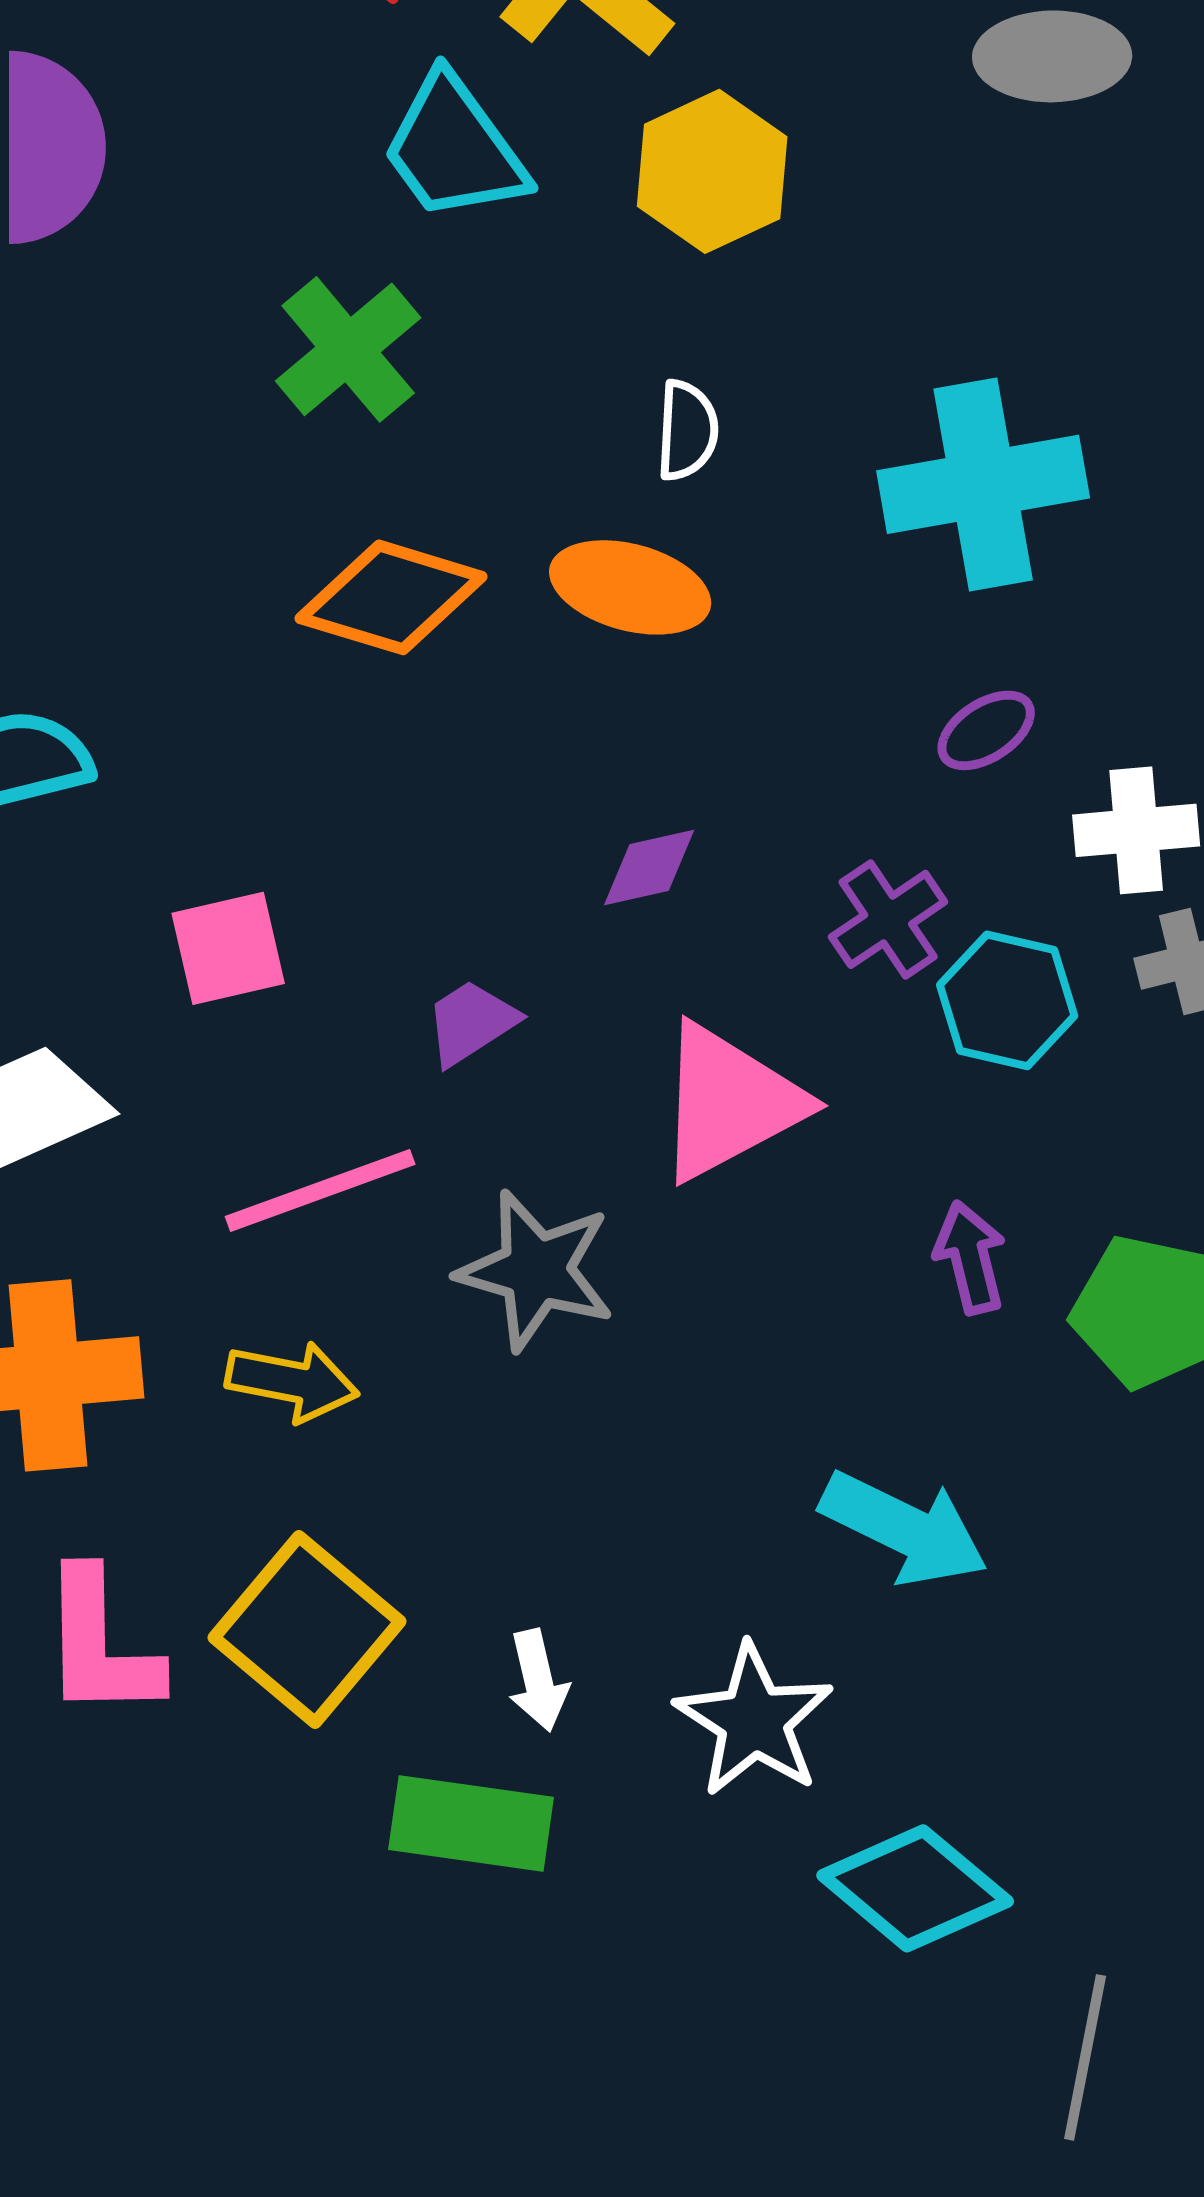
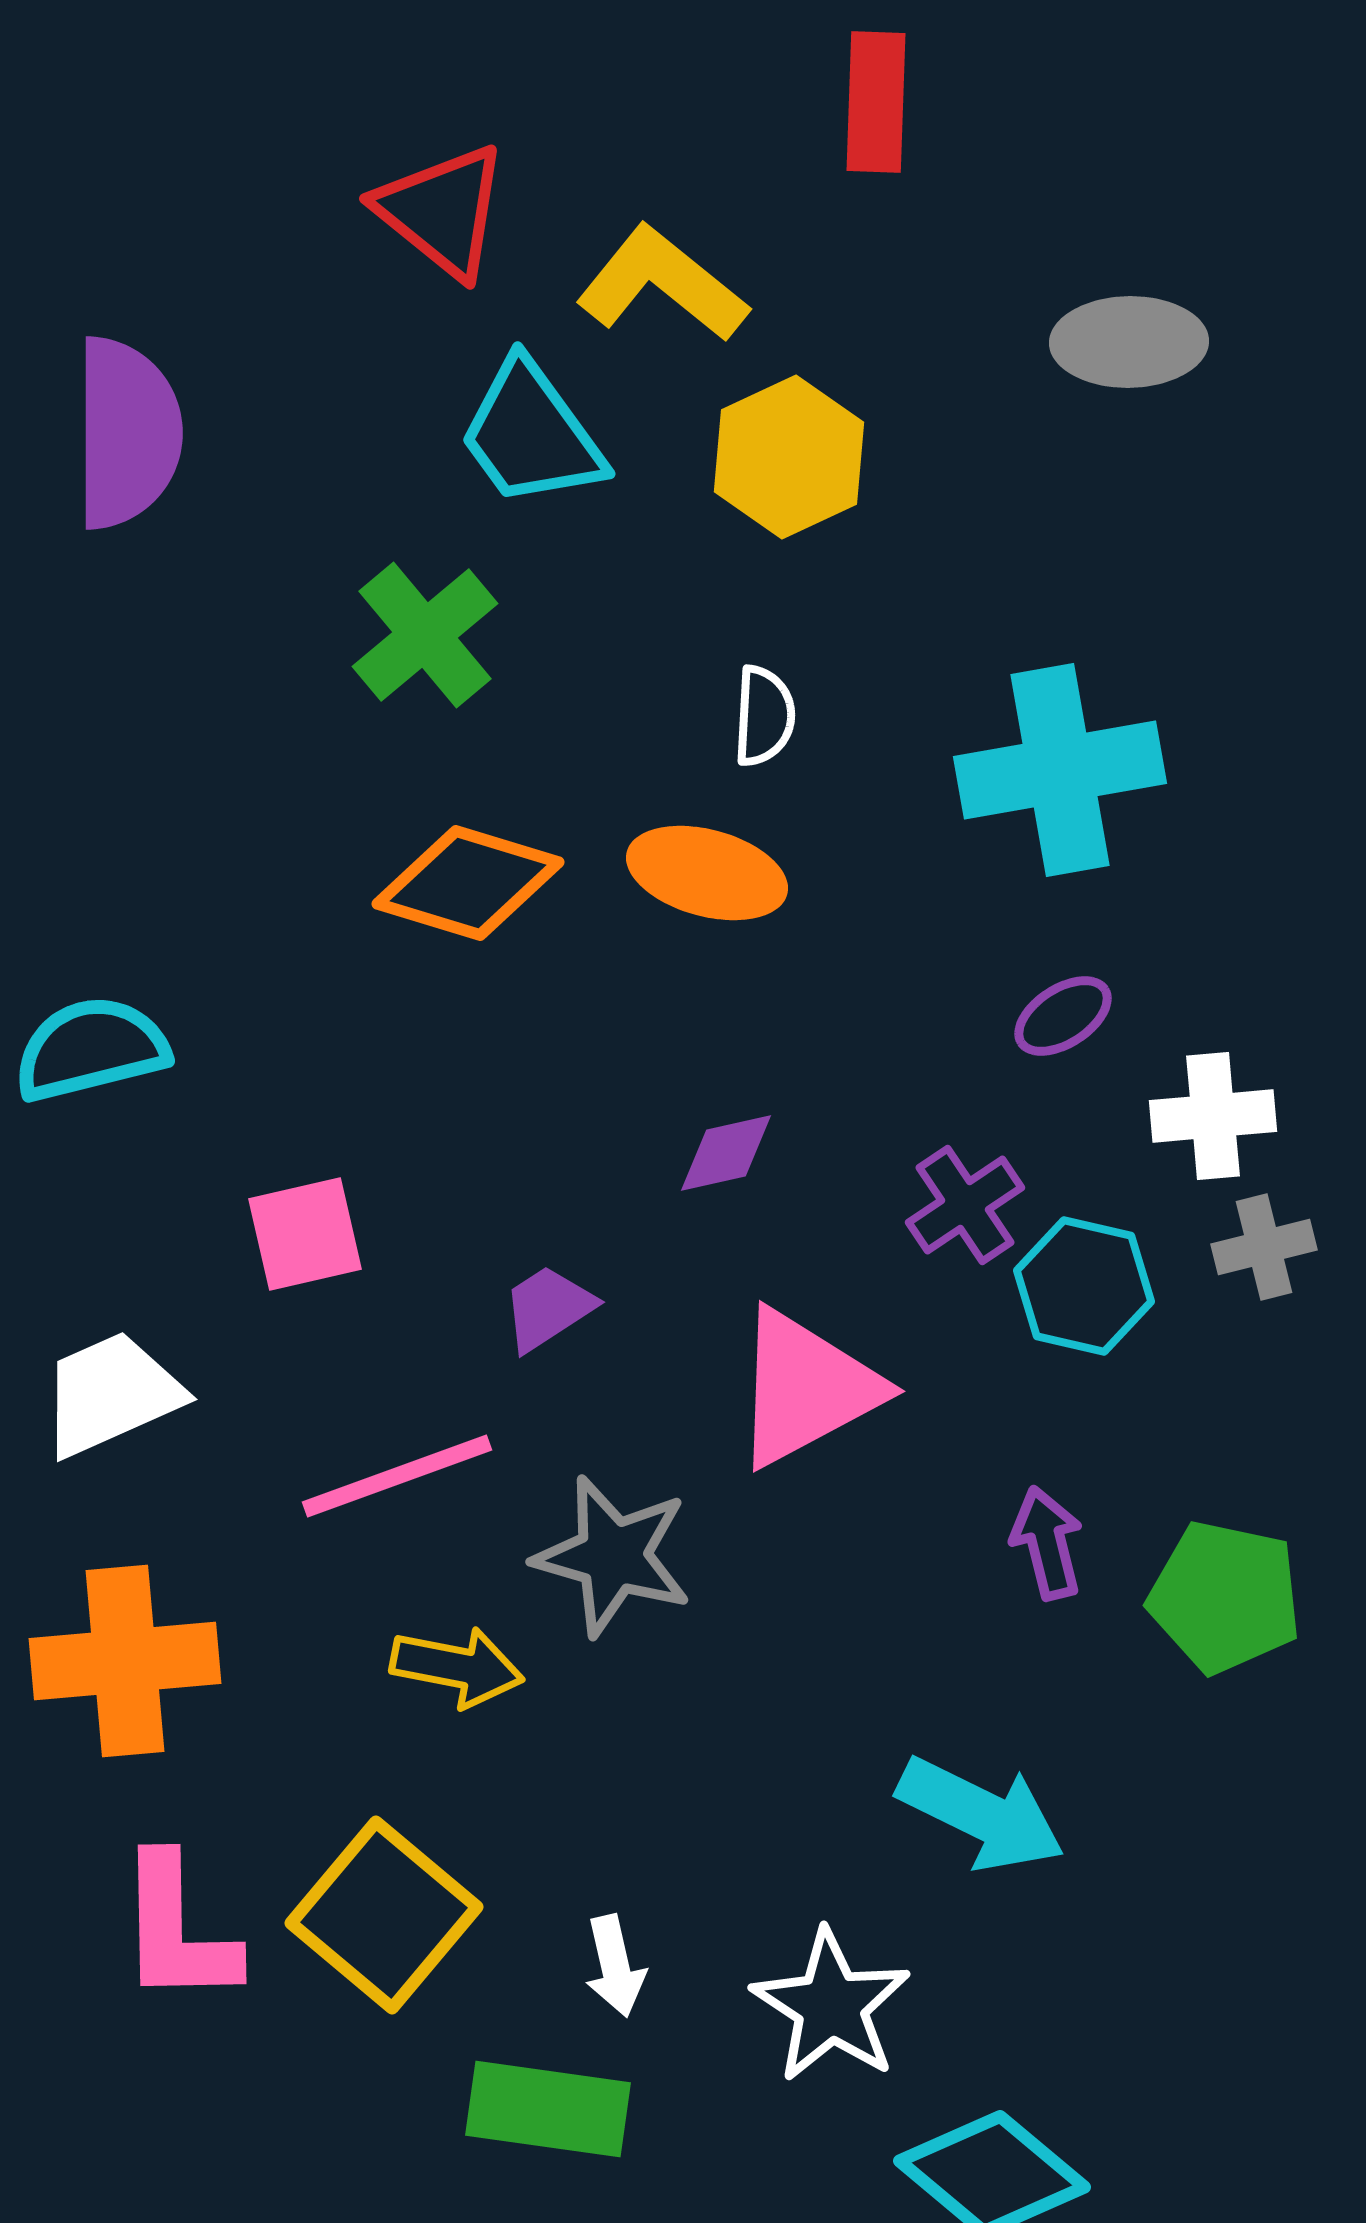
yellow arrow: (292, 1381) -> (457, 1667), moved

